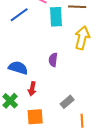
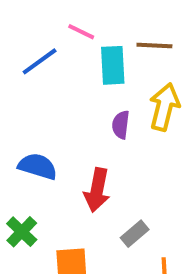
purple semicircle: (53, 60) -> (121, 125), moved
red arrow: (32, 89) -> (97, 190), moved, size x1.5

